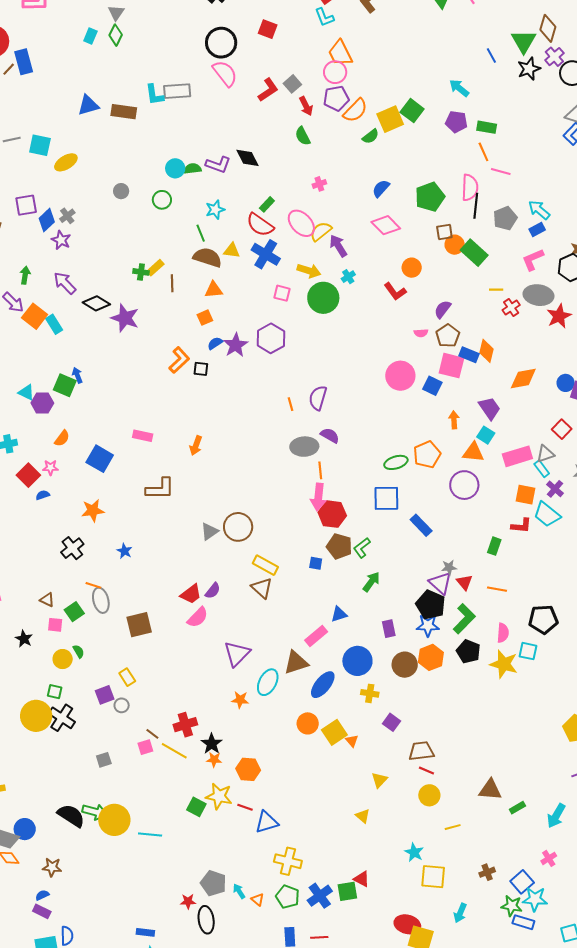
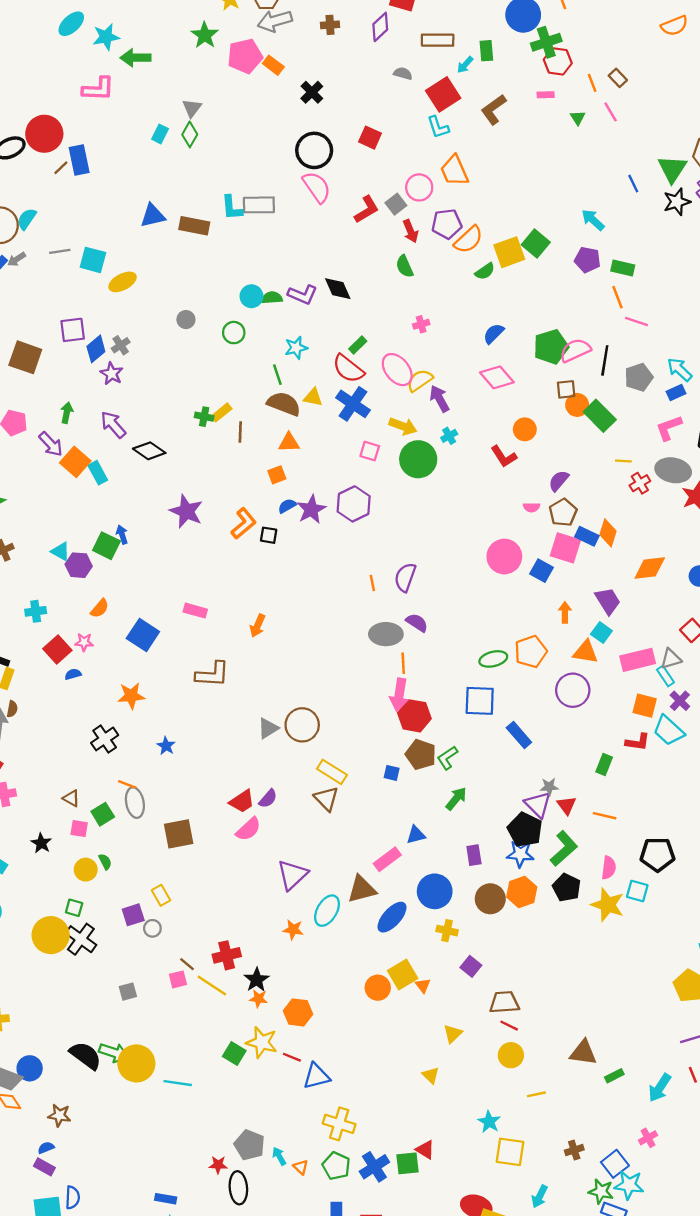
pink circle: (335, 72) -> (419, 187), moved
pink semicircle: (470, 187) -> (575, 350), moved, turned -120
purple star: (125, 318) -> (186, 511), moved
orange circle: (308, 723) -> (378, 988), moved

